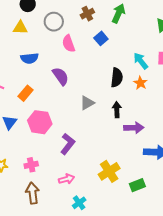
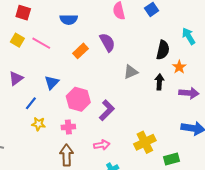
blue semicircle: (30, 58) -> (69, 19), moved
orange star: (140, 83) -> (179, 67), moved
orange rectangle: (25, 93) -> (81, 51), moved
pink hexagon: (40, 122) -> (78, 99), moved
purple arrow: (134, 128) -> (189, 93), moved

